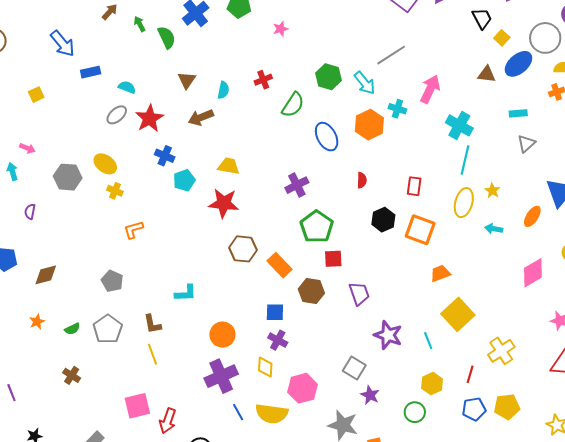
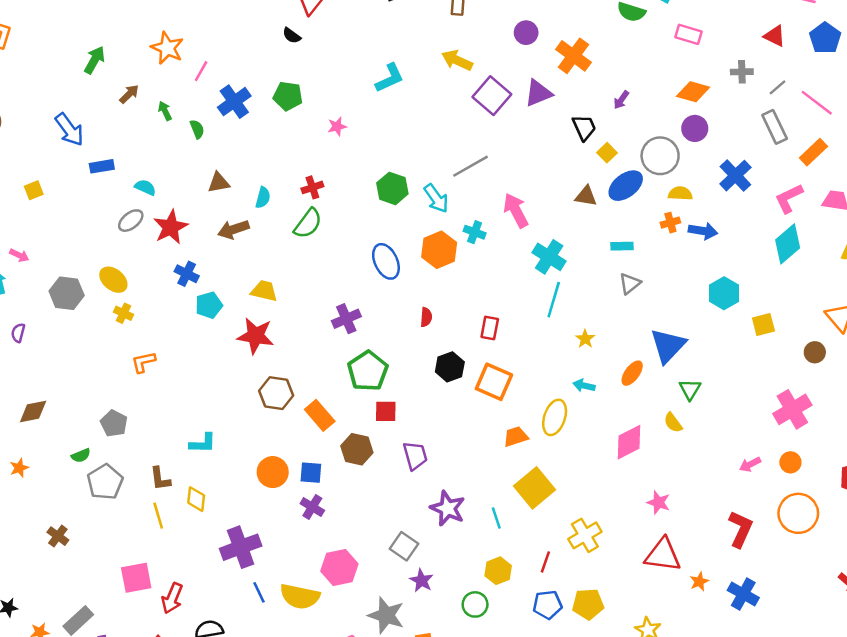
green semicircle: (167, 37) -> (197, 129), size x0.7
brown triangle: (187, 80) -> (219, 183), turned 42
pink arrow: (430, 89) -> (516, 210), turned -56
green semicircle: (293, 105) -> (308, 223), moved
yellow ellipse: (464, 203) -> (555, 417), moved
green semicircle: (72, 329) -> (81, 456), moved
orange circle: (222, 335) -> (273, 472), moved
yellow diamond: (265, 367) -> (196, 499), moved

